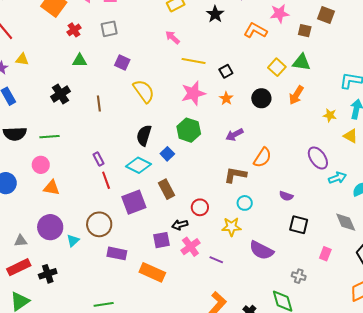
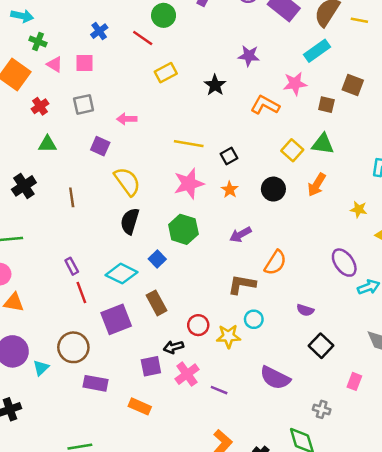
pink arrow: (173, 37) -> (127, 119), moved, turned -42
black semicircle: (144, 135) -> (130, 221), moved
black square: (299, 225) -> (321, 346), turned 30
yellow star: (231, 227) -> (228, 336), moved
orange rectangle: (152, 272) -> (140, 406), size x0.7

